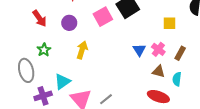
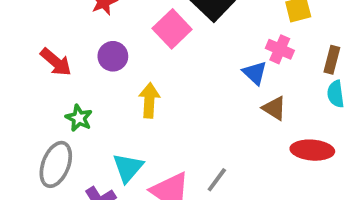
pink cross: (158, 49) -> (280, 49), moved
gray ellipse: (26, 70) -> (56, 164), turned 50
brown triangle: (158, 71) -> (274, 108), moved, turned 32
cyan semicircle: (177, 79) -> (336, 94), moved

